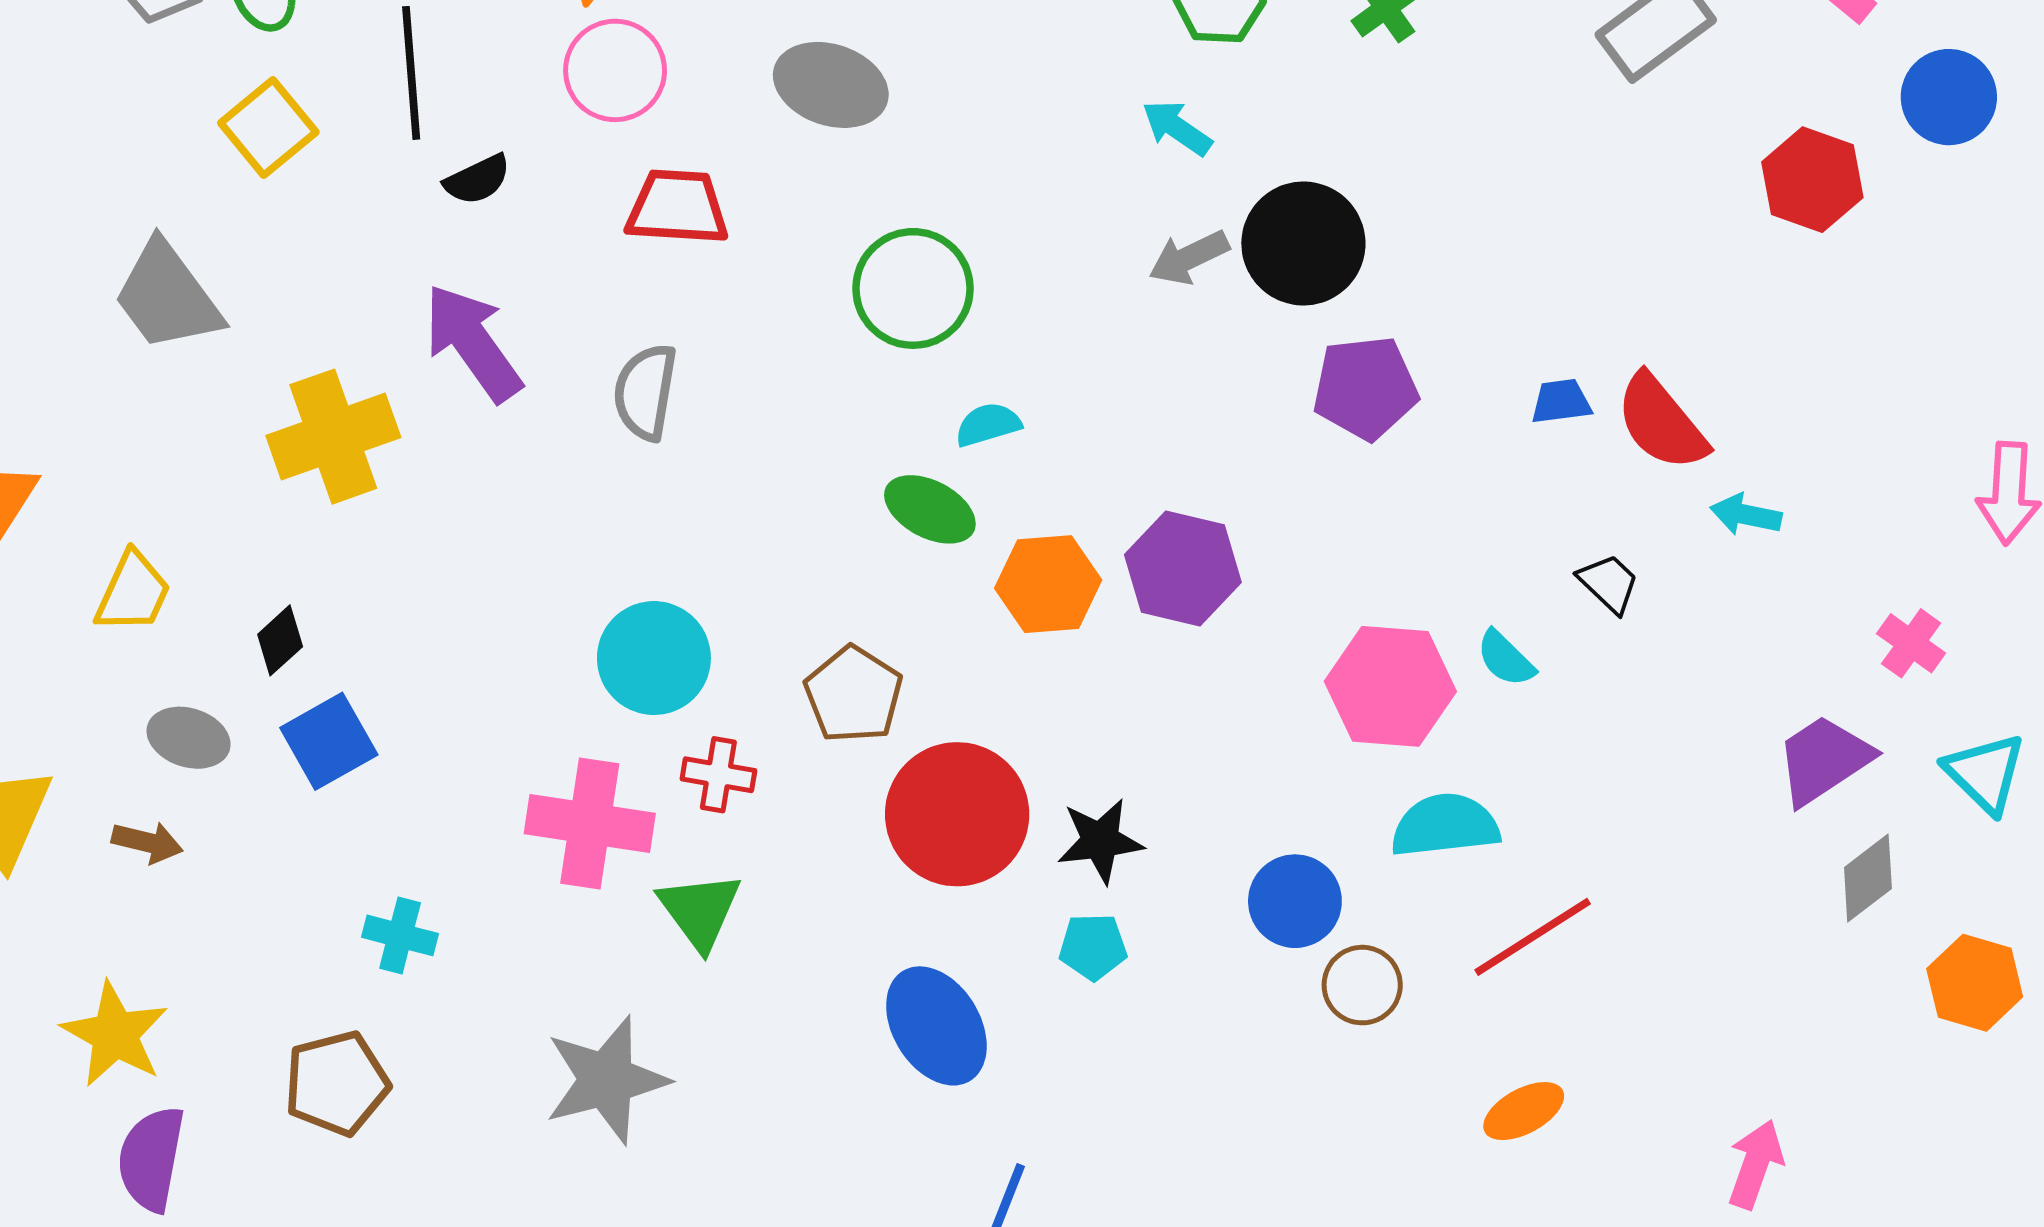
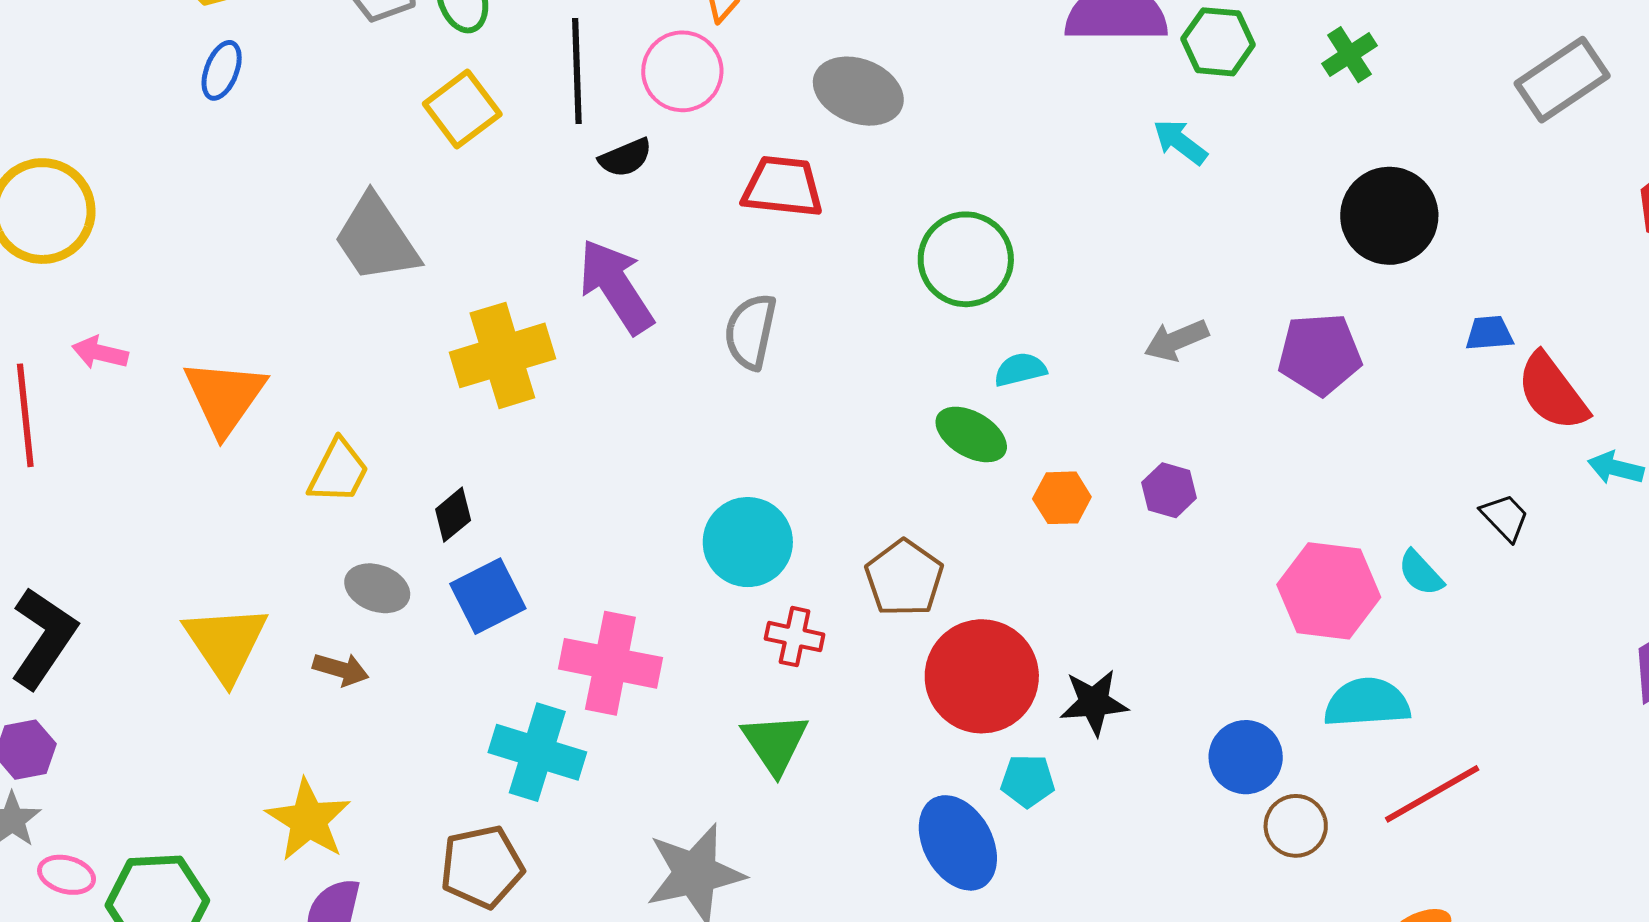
pink circle: (615, 70) -> (682, 71), moved
gray ellipse: (831, 85) -> (858, 91), moved
black circle: (1303, 243) -> (1389, 216), moved
gray arrow: (1189, 257) -> (1176, 340), moved
blue trapezoid: (1561, 402) -> (1489, 333), moved
purple hexagon: (1183, 569) -> (1169, 490), size x0.6
orange hexagon: (1048, 584) -> (1062, 498), size x0.7
pink cross: (590, 824) -> (610, 663), moved
cyan cross: (400, 935) -> (537, 752), size x1.6
cyan pentagon: (1093, 947) -> (1028, 781), moved

